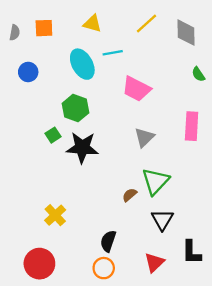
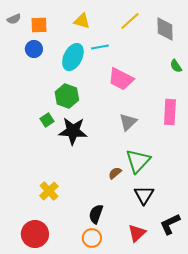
gray semicircle: (15, 33) -> (14, 19), moved, turned 56
cyan ellipse: (82, 64) -> (73, 57), turned 56
blue circle: (28, 72) -> (34, 49), moved
black L-shape: (192, 252) -> (170, 224), turned 65

